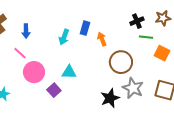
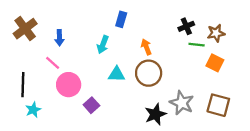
brown star: (163, 18) -> (216, 33), moved
blue rectangle: (85, 28) -> (121, 19), moved
brown circle: (121, 62) -> (149, 73), moved
cyan triangle: (69, 72) -> (117, 74), moved

